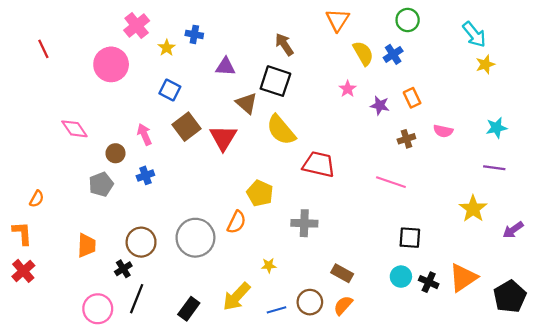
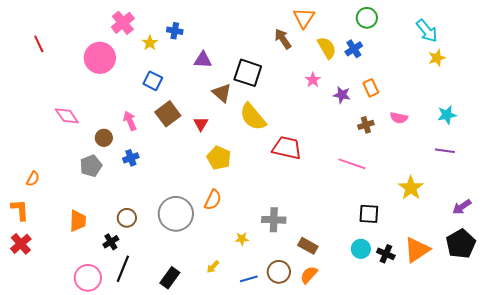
brown arrow: (284, 44) -> (283, 39), moved
red triangle: (223, 138) -> (201, 124), size x0.6
yellow pentagon: (260, 193) -> (219, 158), moved
yellow star: (473, 209) -> (411, 188), moved
gray cross: (304, 223) -> (274, 220), moved
brown circle: (141, 242) -> (127, 218), size x0.7
yellow arrow: (237, 297) -> (213, 267), size x0.5
black pentagon: (510, 297) -> (461, 244), moved

